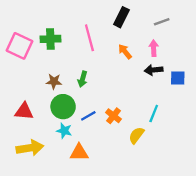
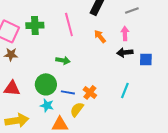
green arrow: (83, 79) -> (63, 60), turned -96
brown star: (54, 81) -> (11, 54), moved
blue line: (88, 116) -> (68, 92), turned 40
yellow semicircle: (136, 135) -> (77, 109), moved

